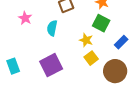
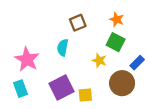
pink star: (25, 18) -> (27, 59), moved, size x1.6
yellow square: (91, 58) -> (85, 95), moved, turned 32
brown circle: (115, 71) -> (122, 83), moved

